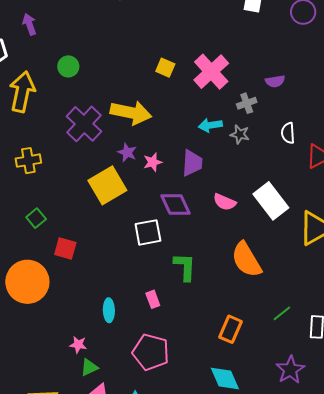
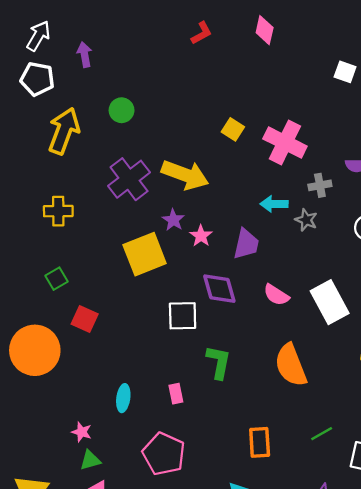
pink cross: (211, 72) -> (285, 142), turned -30
pink star: (153, 162) -> (201, 236), turned -30
orange rectangle: (230, 329) -> (260, 442), turned -36

